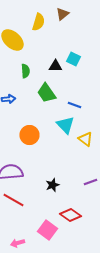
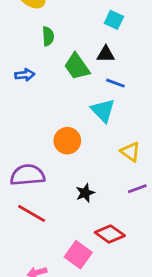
black triangle: (55, 66) -> (106, 54), moved
orange circle: (29, 135) -> (67, 141), moved
yellow triangle: (85, 139) -> (130, 152), moved

